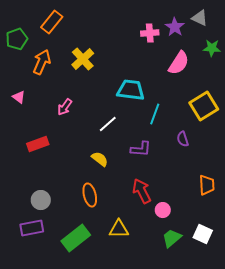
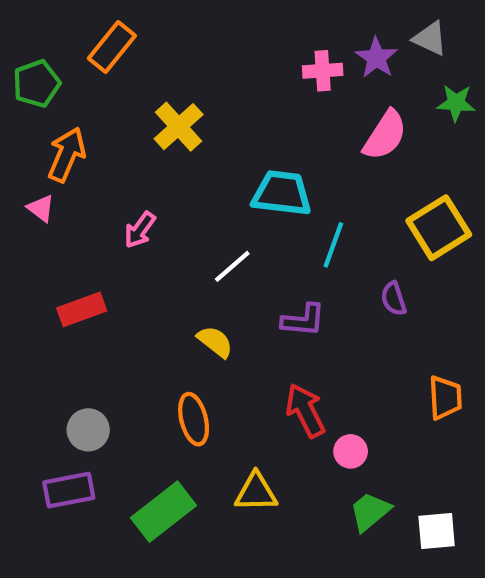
orange arrow: (42, 62) -> (67, 155), moved
white square: (203, 234) -> (437, 531), moved, turned -30

